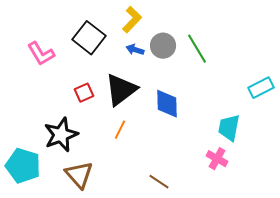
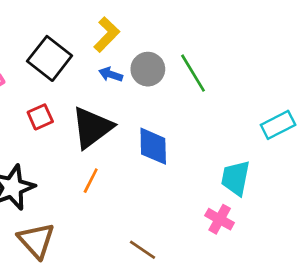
red square: (84, 93) -> (40, 117), moved

